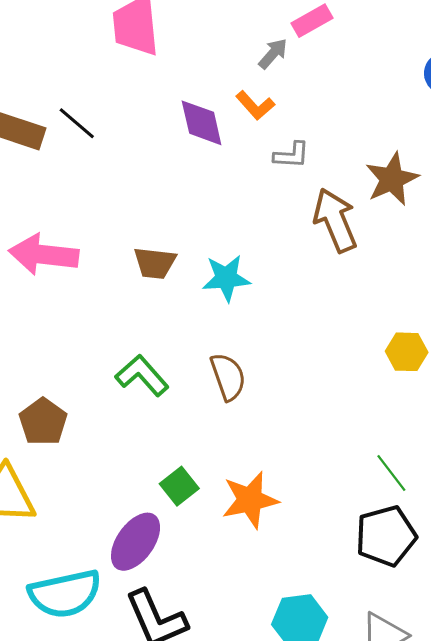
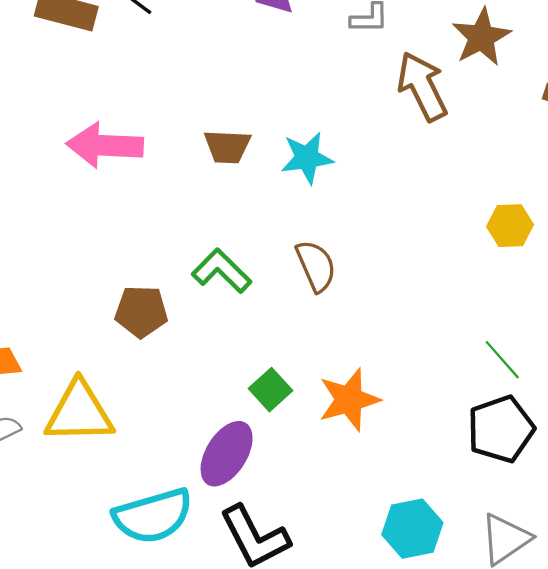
brown pentagon: (43, 422) -> (141, 311), moved, turned -30

